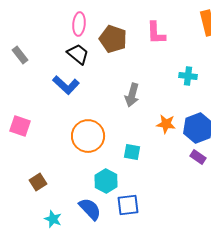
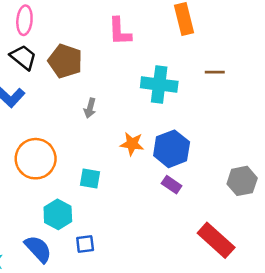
brown pentagon: (113, 39) -> (65, 61), moved
cyan cross: (188, 76) -> (159, 85), size x1.6
gray arrow: (132, 95) -> (90, 108), size x0.7
blue square: (128, 205) -> (85, 244), size x0.7

